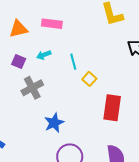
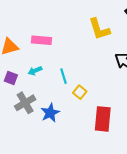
blue star: (54, 123) -> (50, 113), moved

